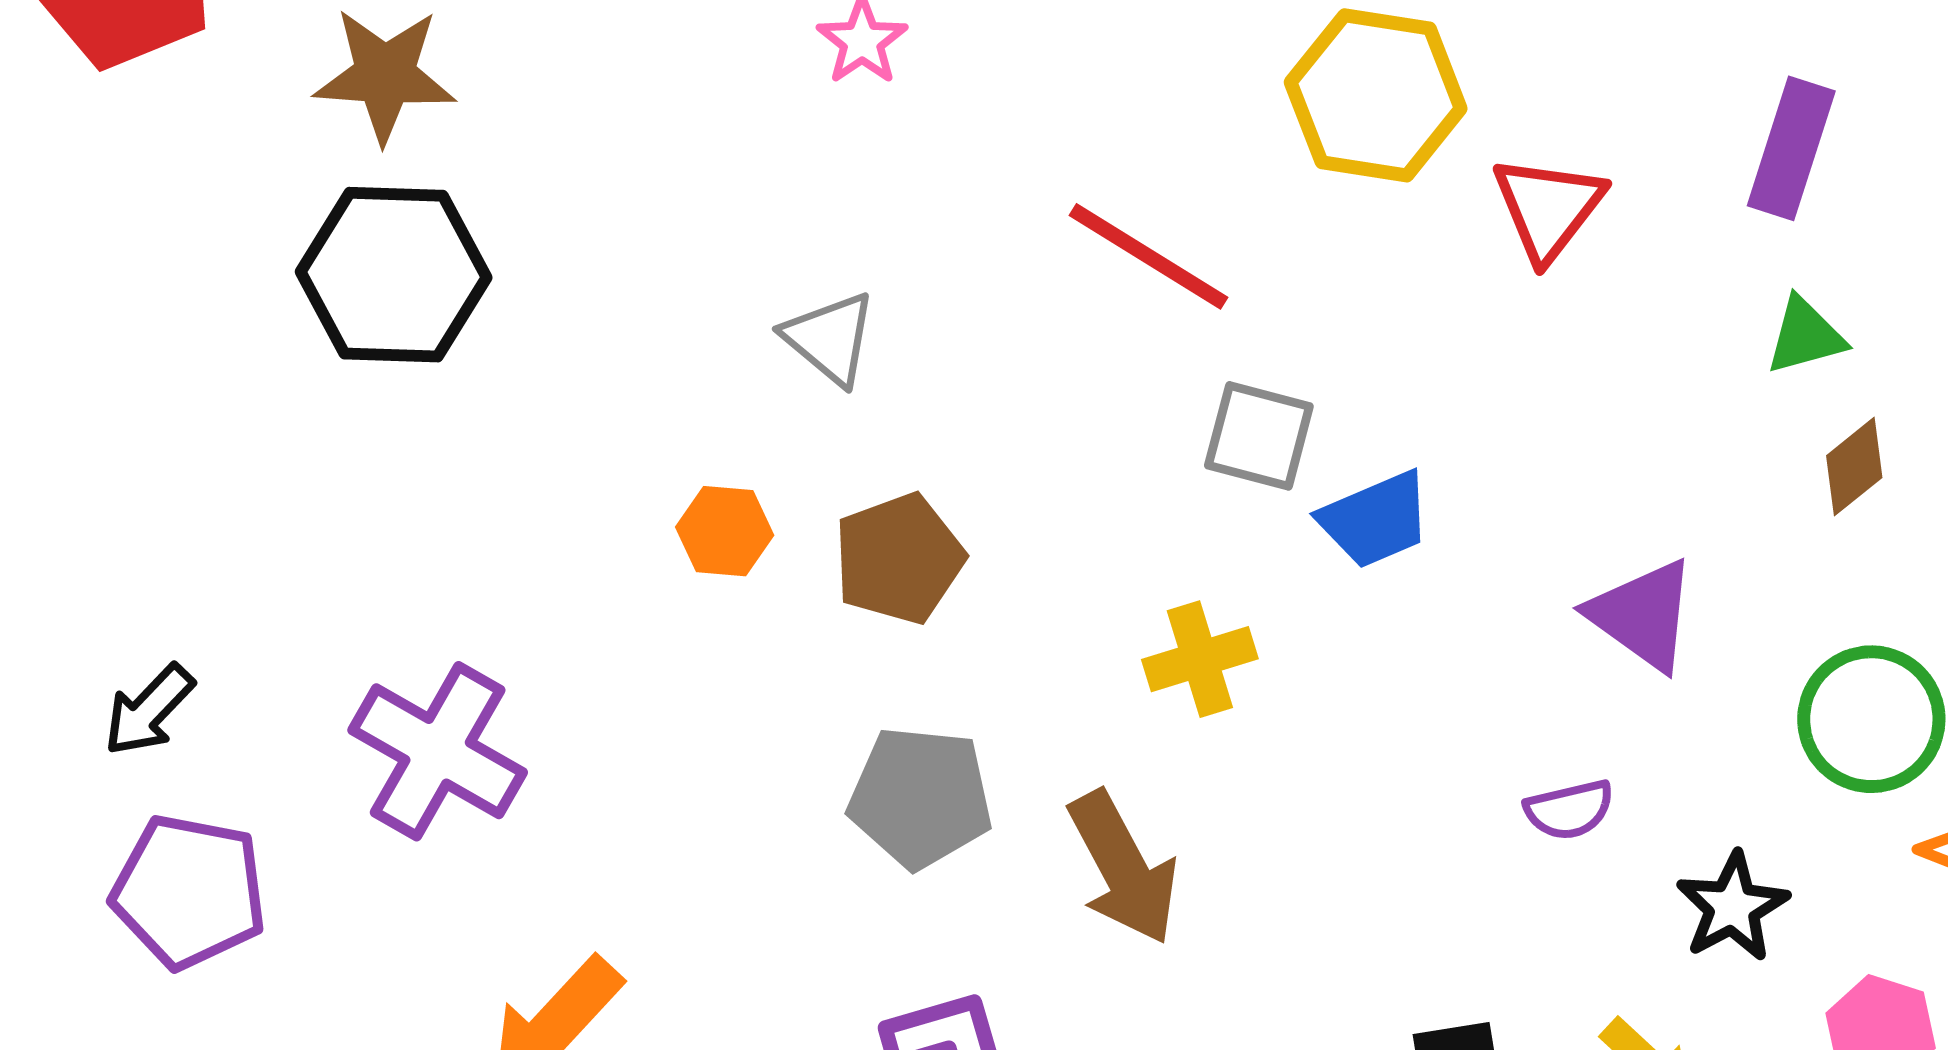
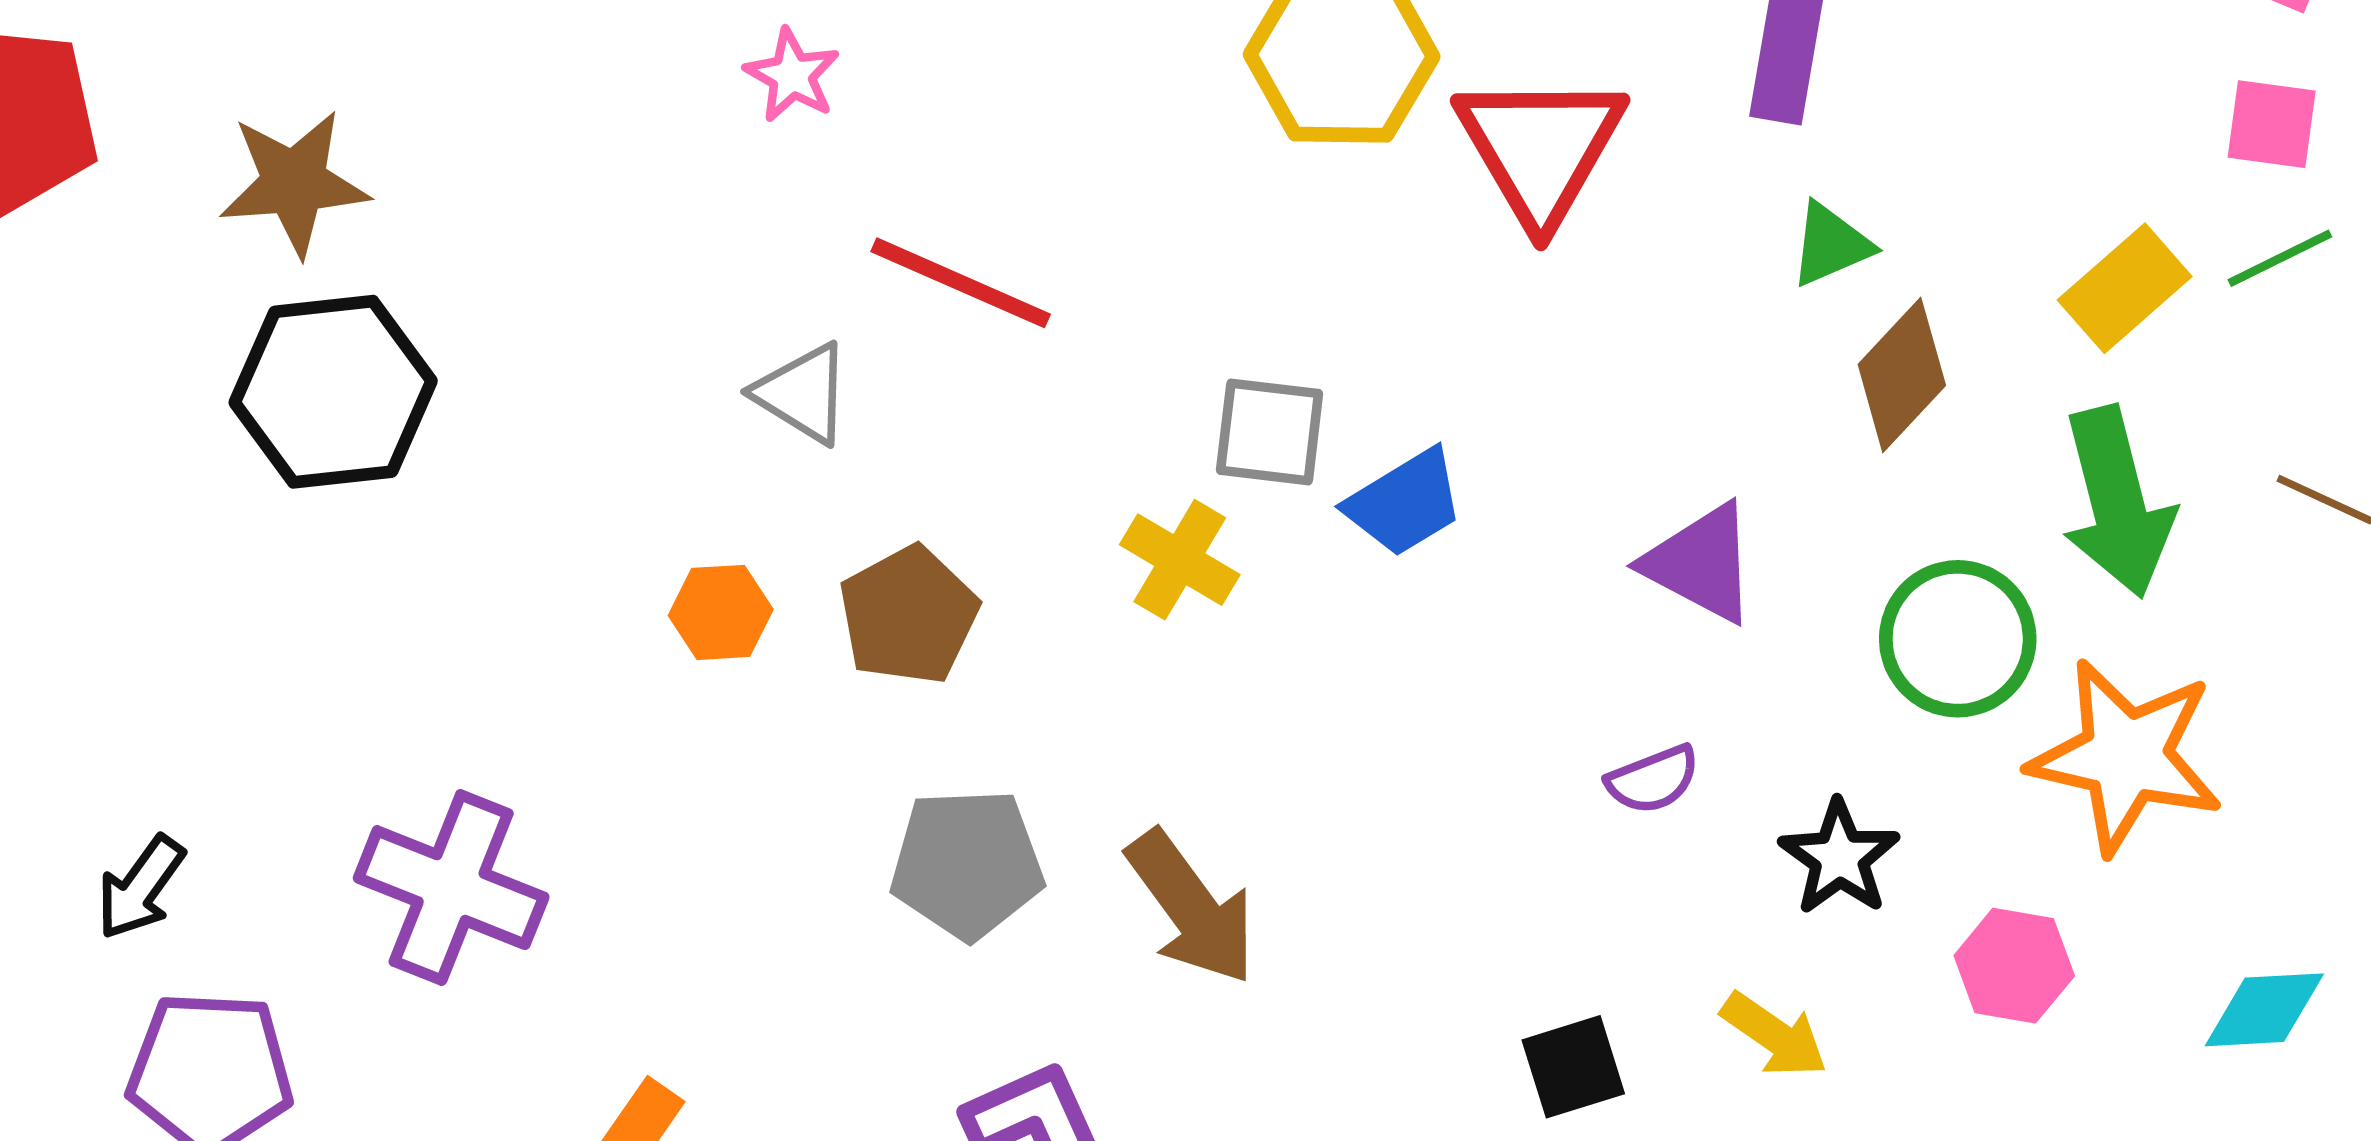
red triangle: (1548, 208) -> (1540, 148), size x1.4
red line: (1149, 256) -> (961, 283), moved
brown diamond: (1854, 467) -> (1902, 375), size x1.4
yellow cross: (1200, 659) -> (1180, 560), moved, turned -34

